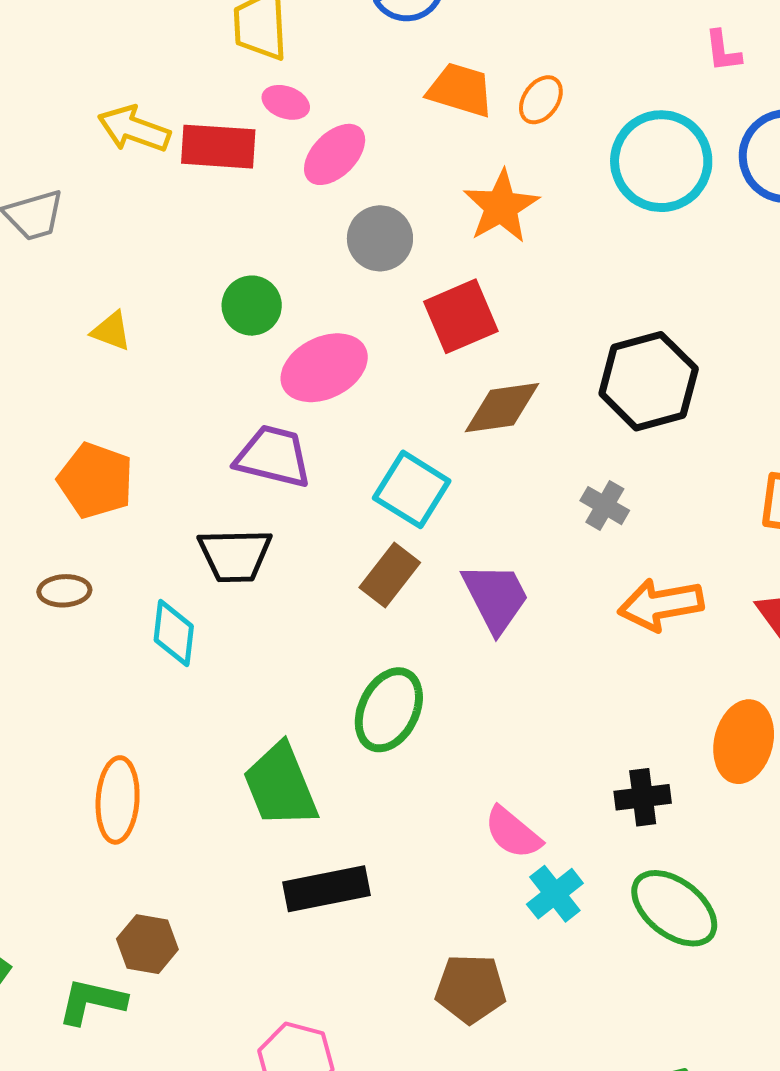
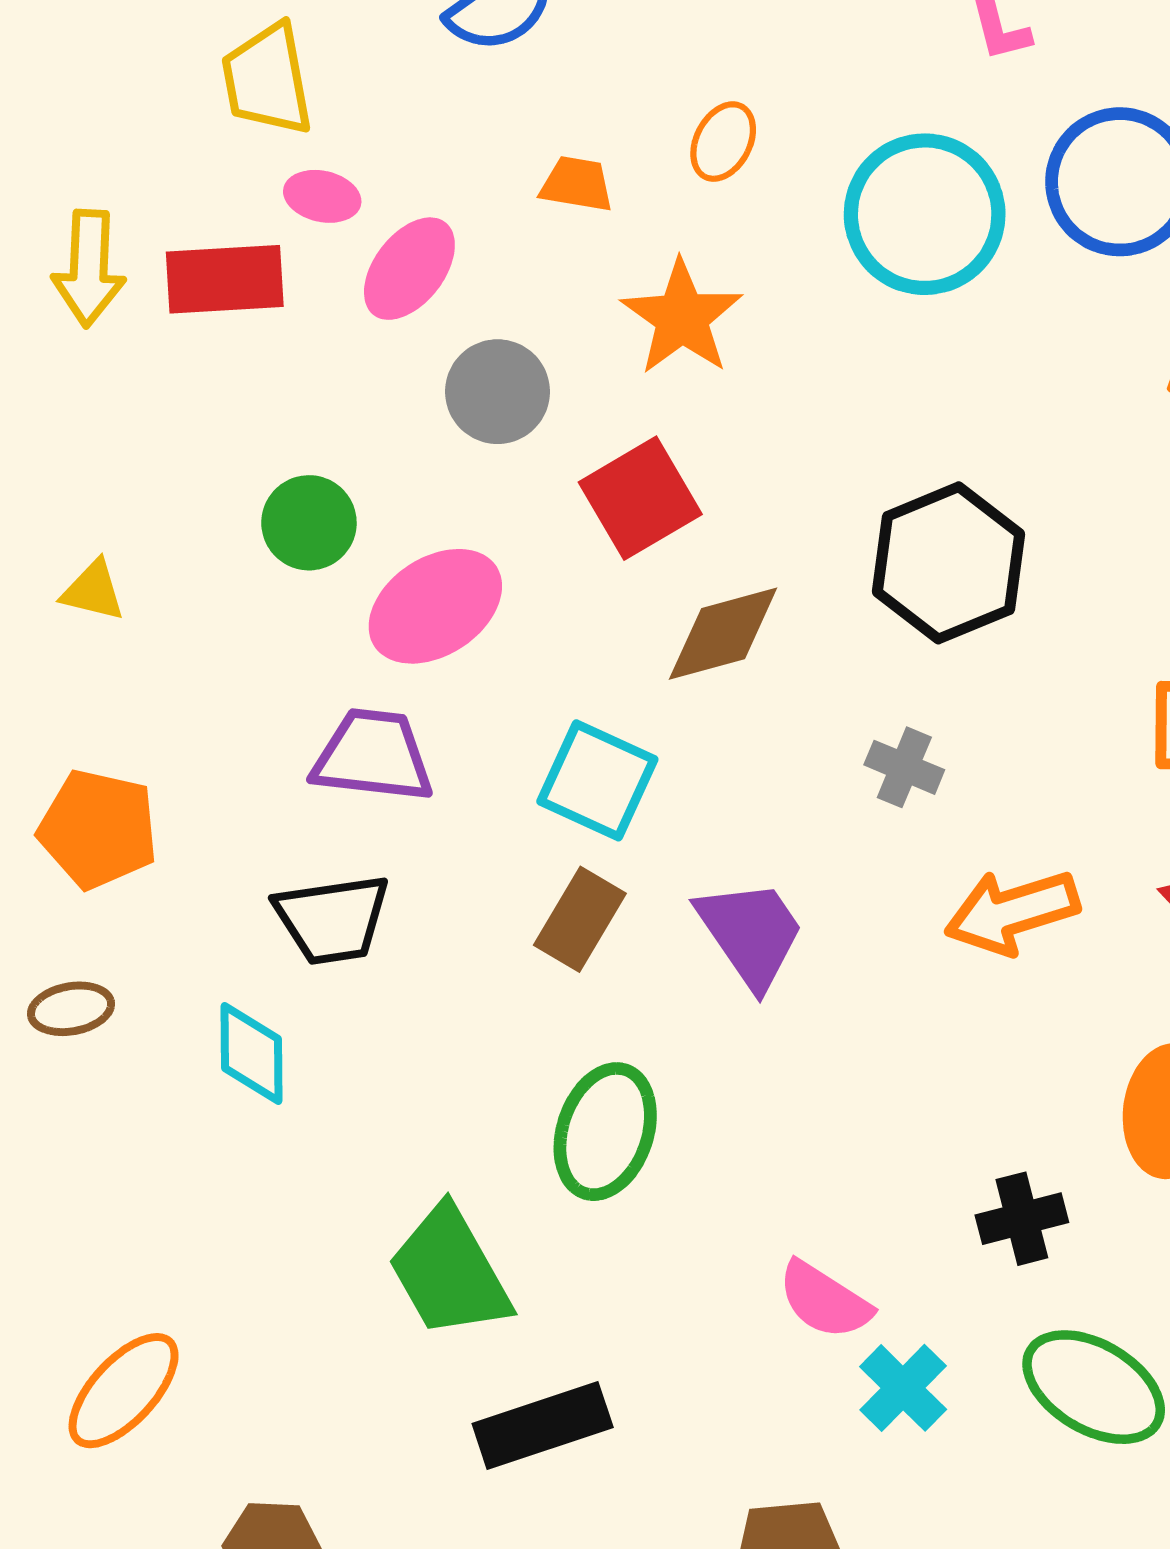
orange trapezoid: (460, 90) -> (577, 184), moved, size x0.7
yellow arrow: (134, 129) -> (89, 268), turned -100
orange ellipse: (118, 800) -> (124, 1391), moved, turned 46

